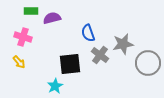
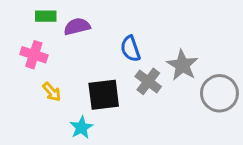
gray star: (123, 44) -> (182, 65), turned -30
yellow arrow: (19, 62) -> (52, 92), moved

